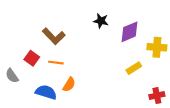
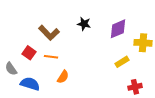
black star: (101, 21) -> (84, 24), moved
blue semicircle: (46, 92) -> (30, 84), moved
red cross: (157, 96) -> (135, 87), moved

